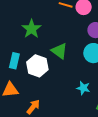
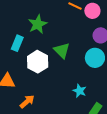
cyan rectangle: (14, 61) -> (17, 43), moved

